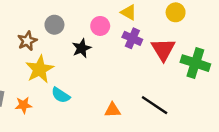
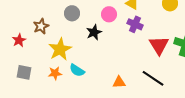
brown star: (27, 41) -> (41, 26), moved
red triangle: (163, 49) -> (159, 45), moved
orange star: (24, 105) -> (55, 73), moved

